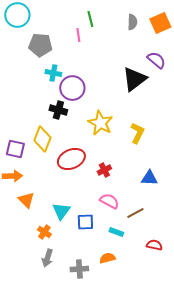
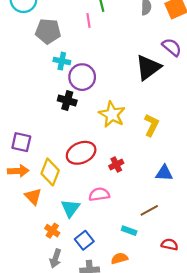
yellow diamond: (42, 139) -> (50, 172), moved
pink semicircle: (109, 201) -> (99, 194), moved, turned -36
blue square: (85, 222) -> (84, 240), moved, turned -36

